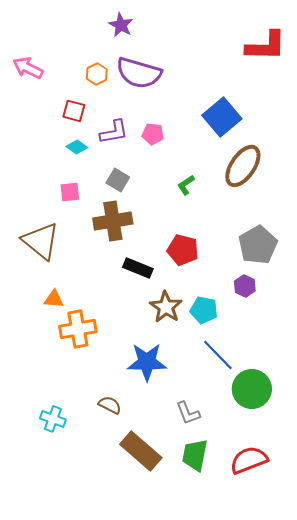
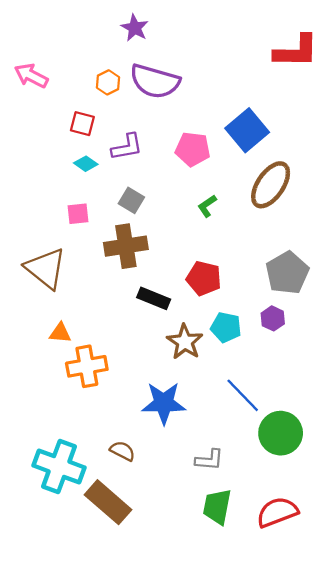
pink pentagon: (153, 134) -> (193, 149), moved, size x1.4
cyan pentagon: (204, 310) -> (226, 327), moved
gray L-shape: (188, 413) -> (209, 460), turned -64
cyan cross: (53, 419) -> (59, 467), size x1.8
brown rectangle: (141, 451) -> (108, 502), moved

